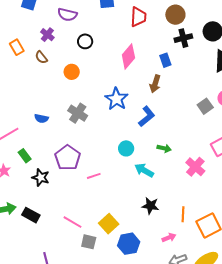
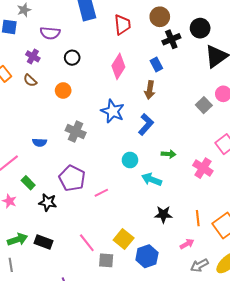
pink line: (73, 222) -> (87, 243), turned 30

